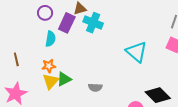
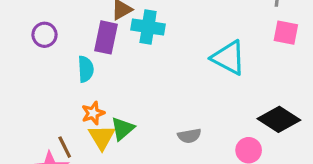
purple circle: (45, 13) -> (45, 35), moved
brown line: (16, 59) -> (65, 147), moved
gray semicircle: (95, 87) -> (189, 136), moved

